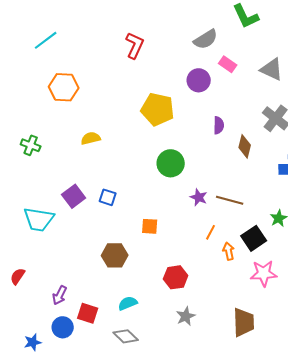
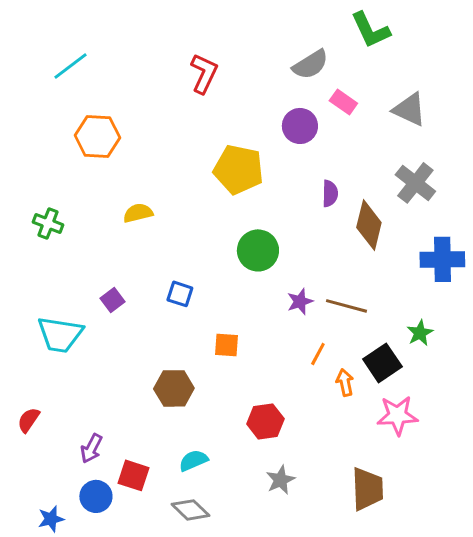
brown diamond: (245, 146) -> (369, 225), size x1.4
purple square: (74, 196) -> (112, 300), size x0.7
blue square: (108, 197) -> (180, 294), moved
purple star: (199, 197) -> (300, 301), turned 30

